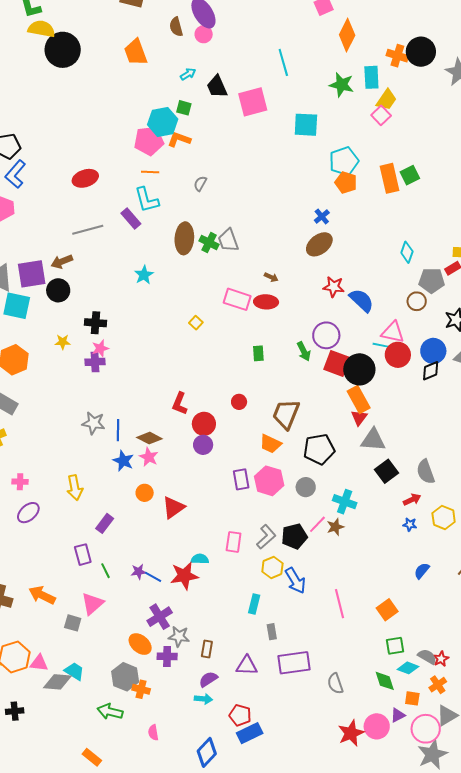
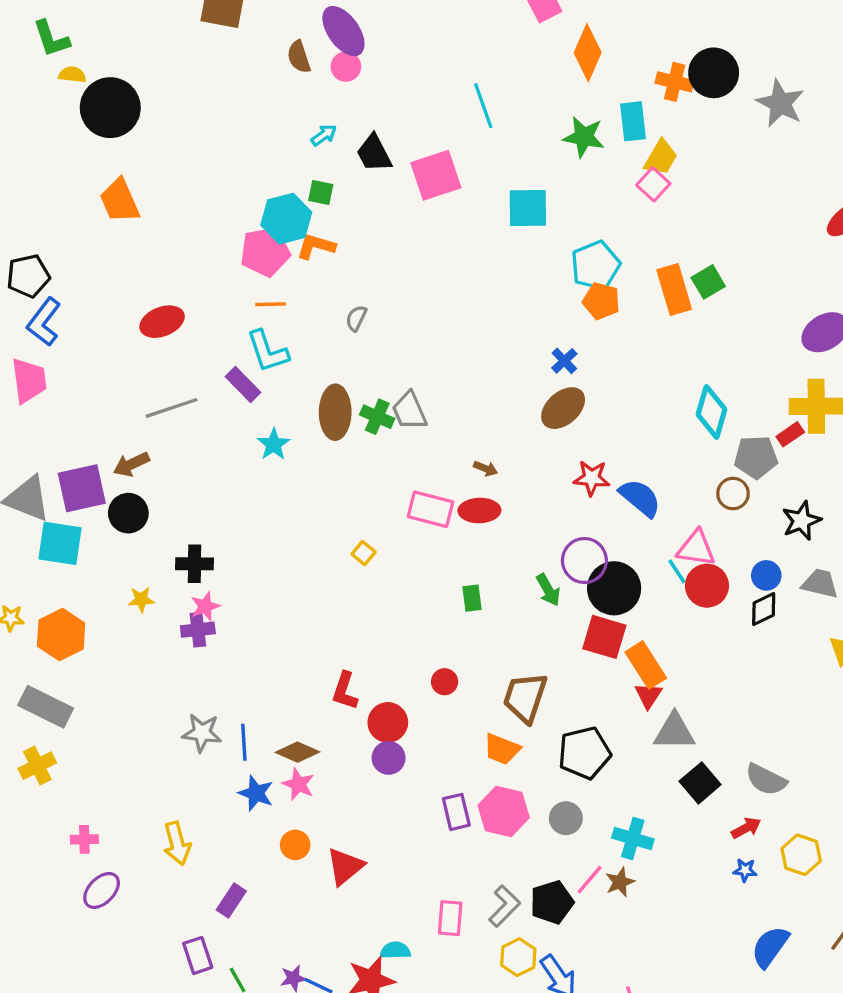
yellow semicircle: (41, 29) -> (72, 75), size x0.6
orange trapezoid: (136, 52) -> (120, 201), moved
cyan diamond: (407, 252) -> (711, 412), size x1.4
cyan star: (144, 275) -> (274, 444), moved
cyan line: (381, 345) -> (677, 571), turned 49
blue circle: (433, 351) -> (766, 575), size x0.7
red square: (337, 363) -> (604, 637), moved
black circle: (359, 369) -> (614, 588), moved
gray semicircle: (426, 472) -> (766, 780), turned -40
blue semicircle: (422, 571) -> (770, 947), size x1.5

